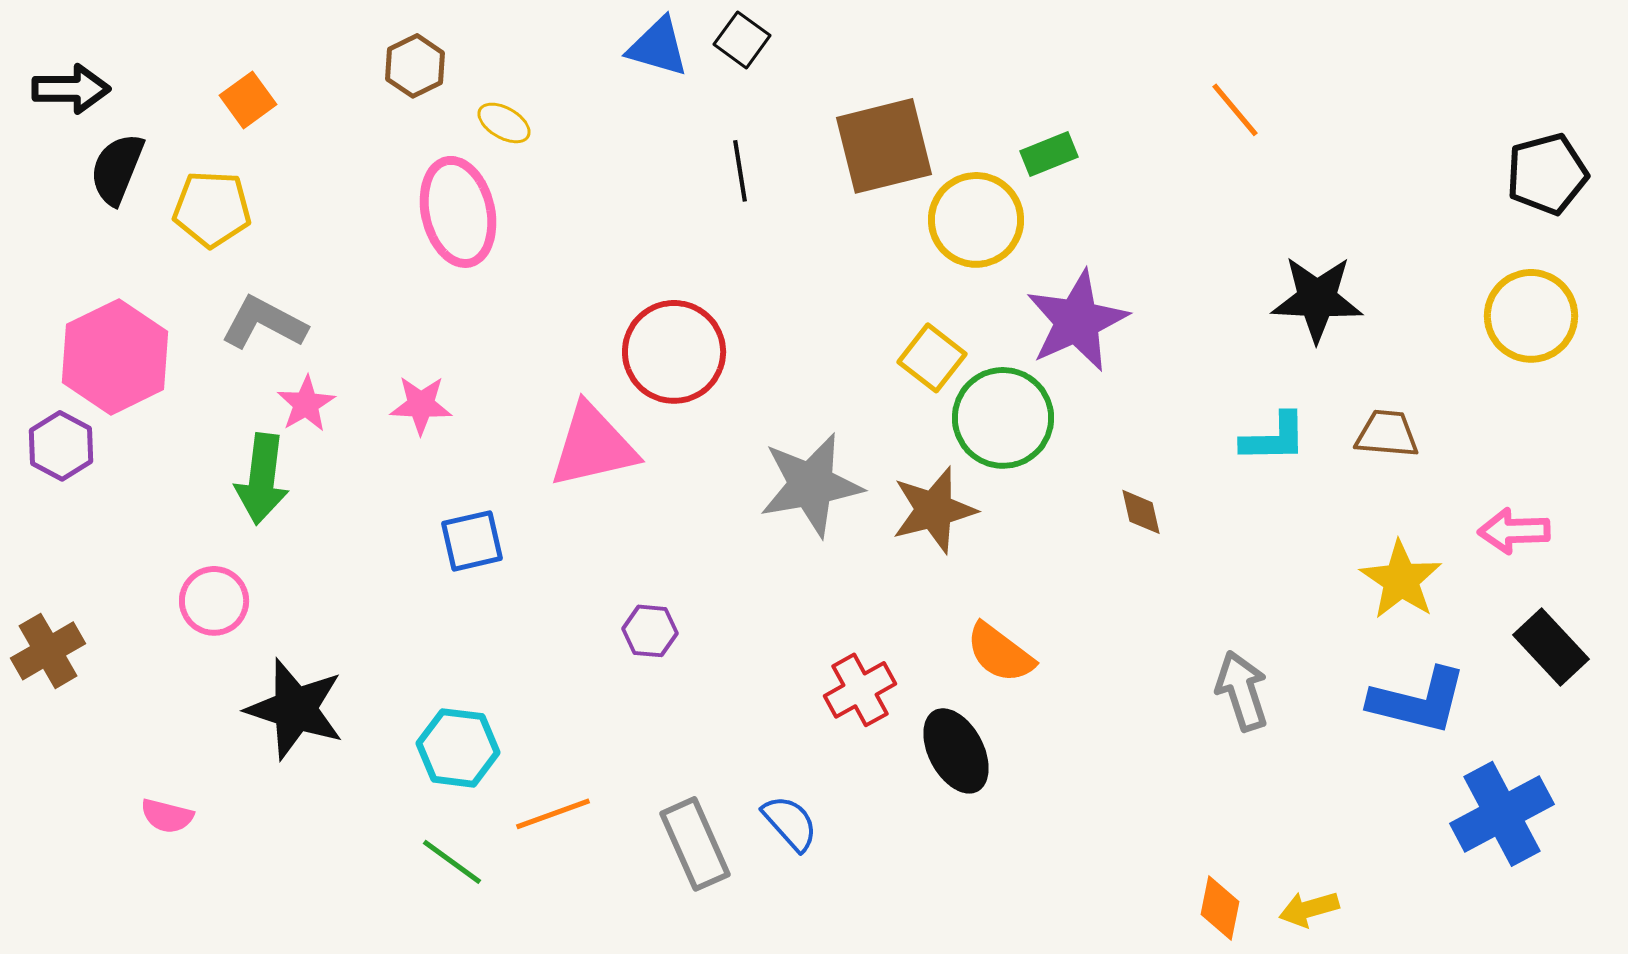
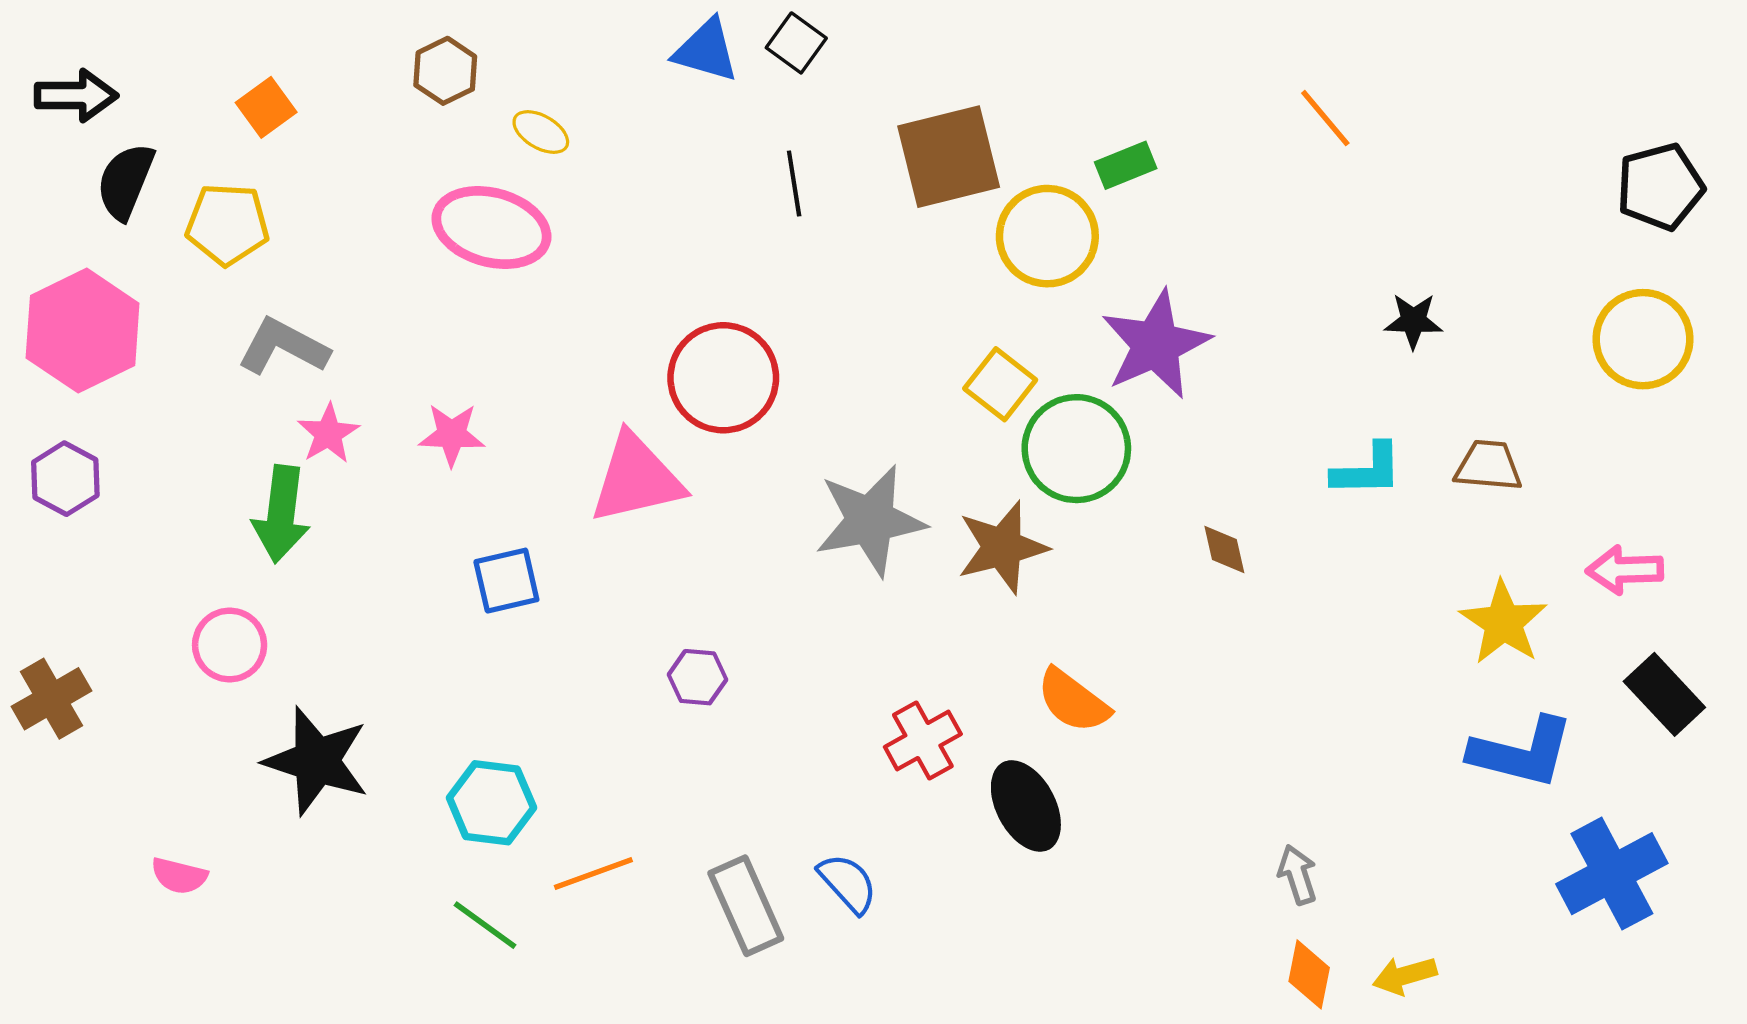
pink ellipse: (458, 212) -> (491, 228), turned -62
black star: (1317, 299) -> (1413, 321), size x0.6
pink hexagon: (115, 357) -> (83, 331), moved
gray arrow: (1242, 691) -> (1297, 875), moved, size x0.7

